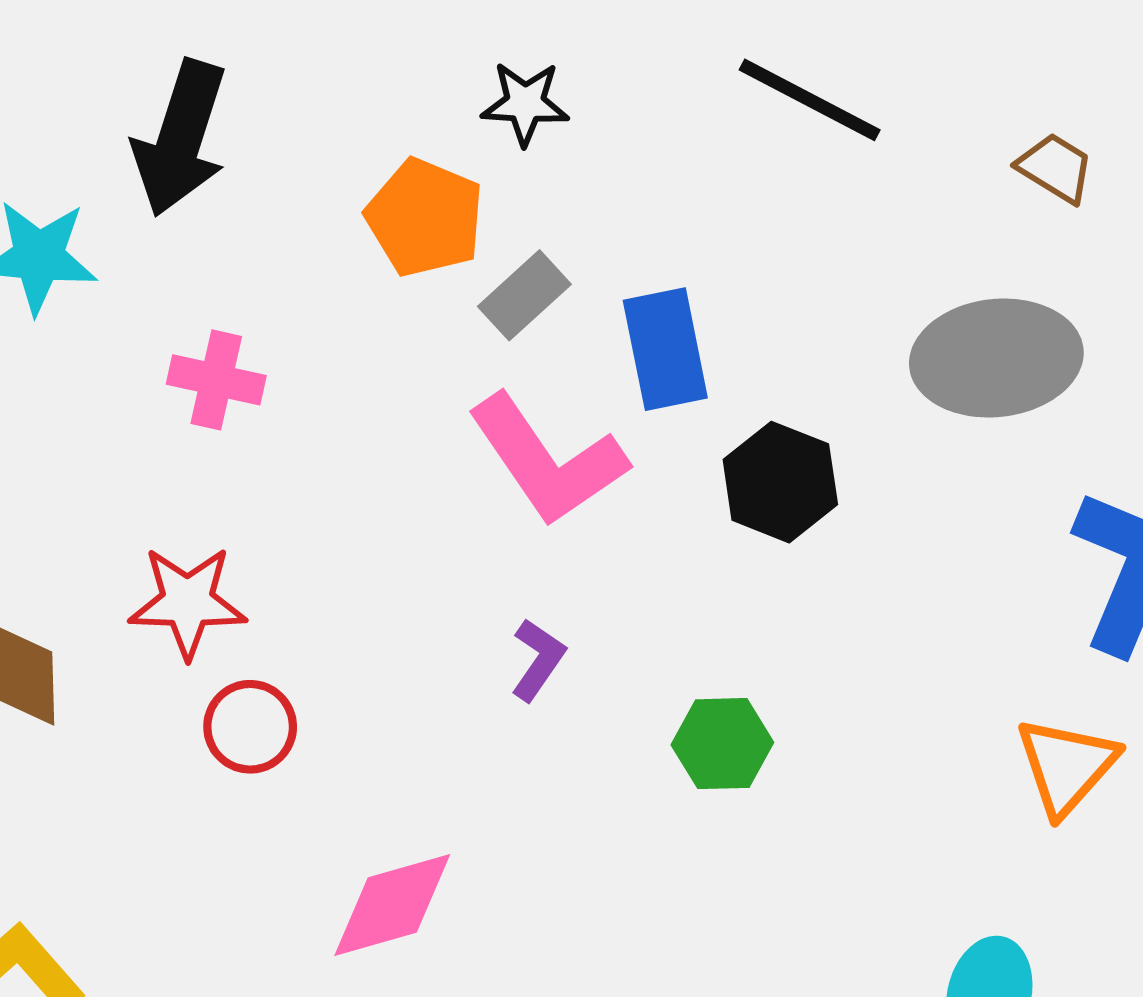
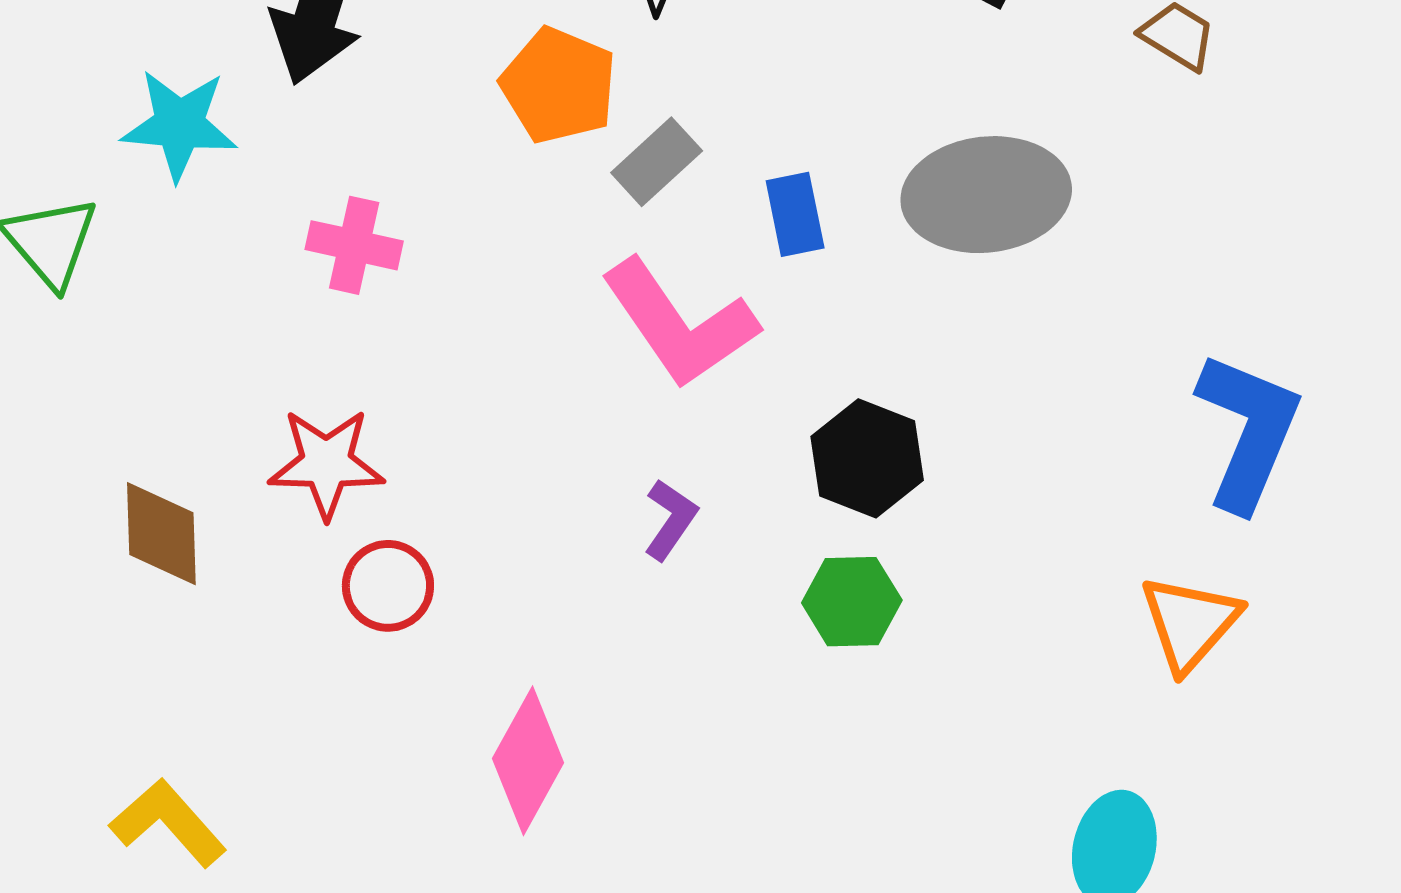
blue rectangle: (665, 349) -> (795, 214), size x0.7
gray ellipse: (996, 358) -> (986, 195), moved
black hexagon: (780, 482) -> (867, 458), moved
pink diamond: (392, 905) -> (528, 761), turned -45

